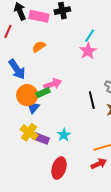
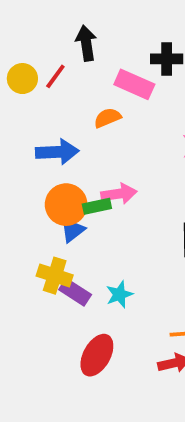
pink rectangle: (39, 16) -> (134, 84), moved
blue arrow: (17, 69) -> (57, 152), turned -70
yellow cross: (29, 132) -> (55, 276), turned -30

